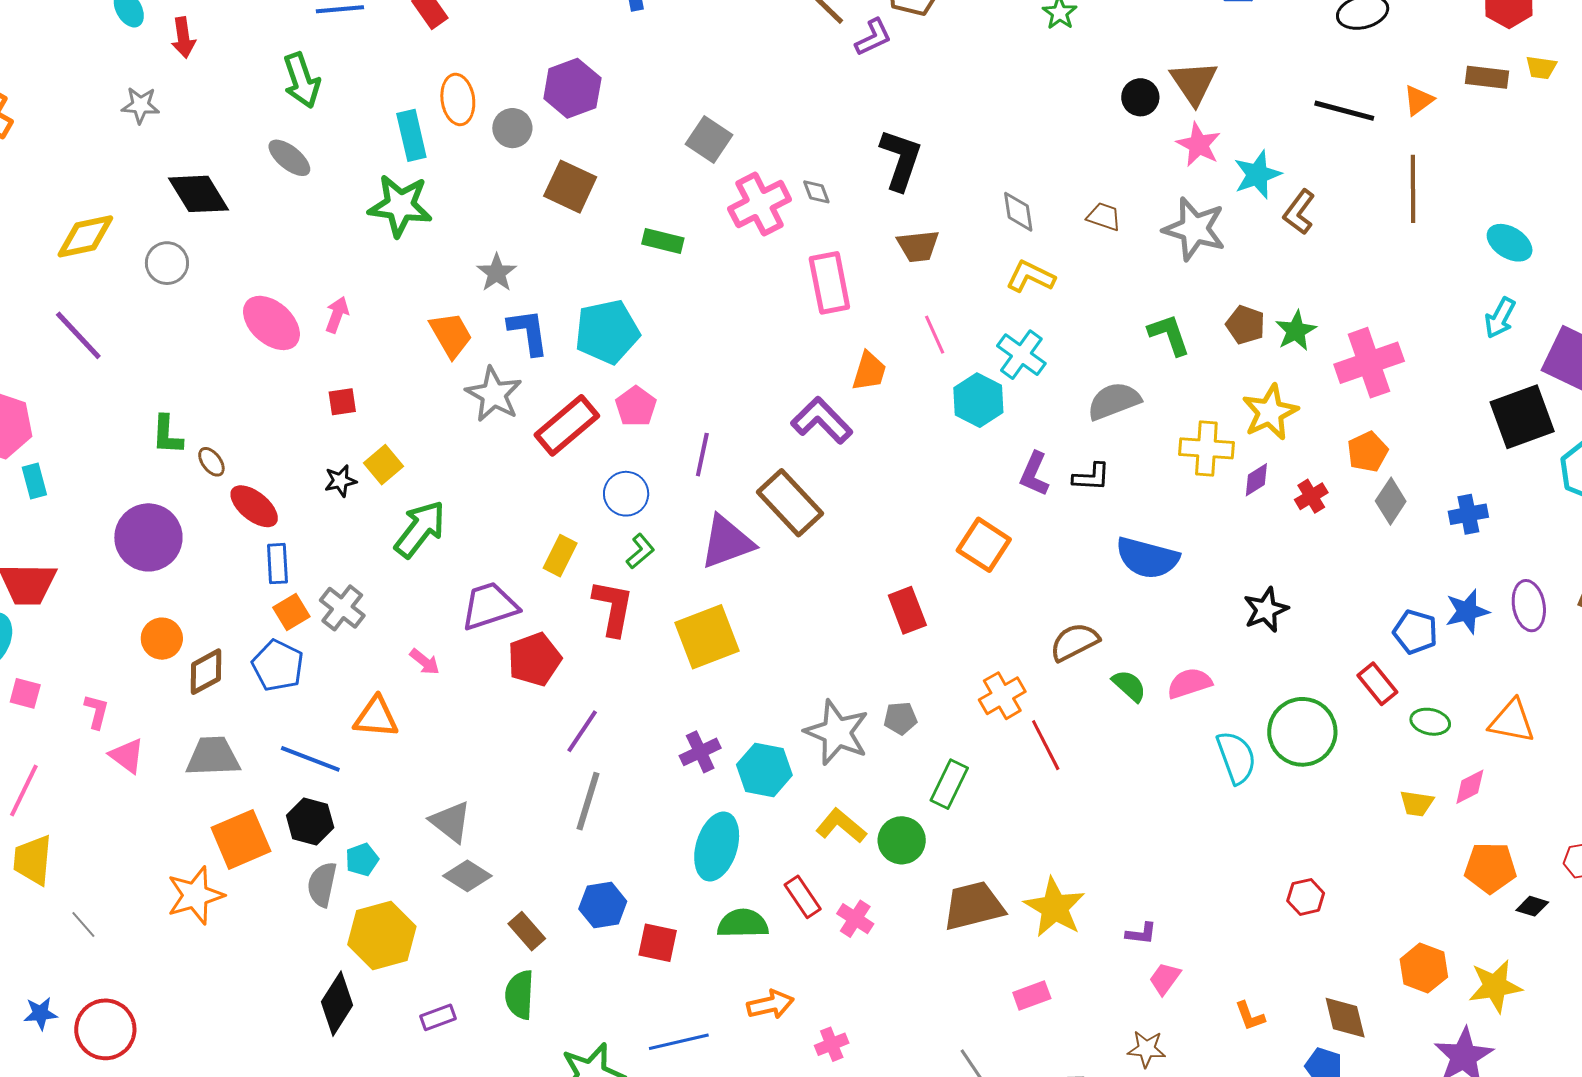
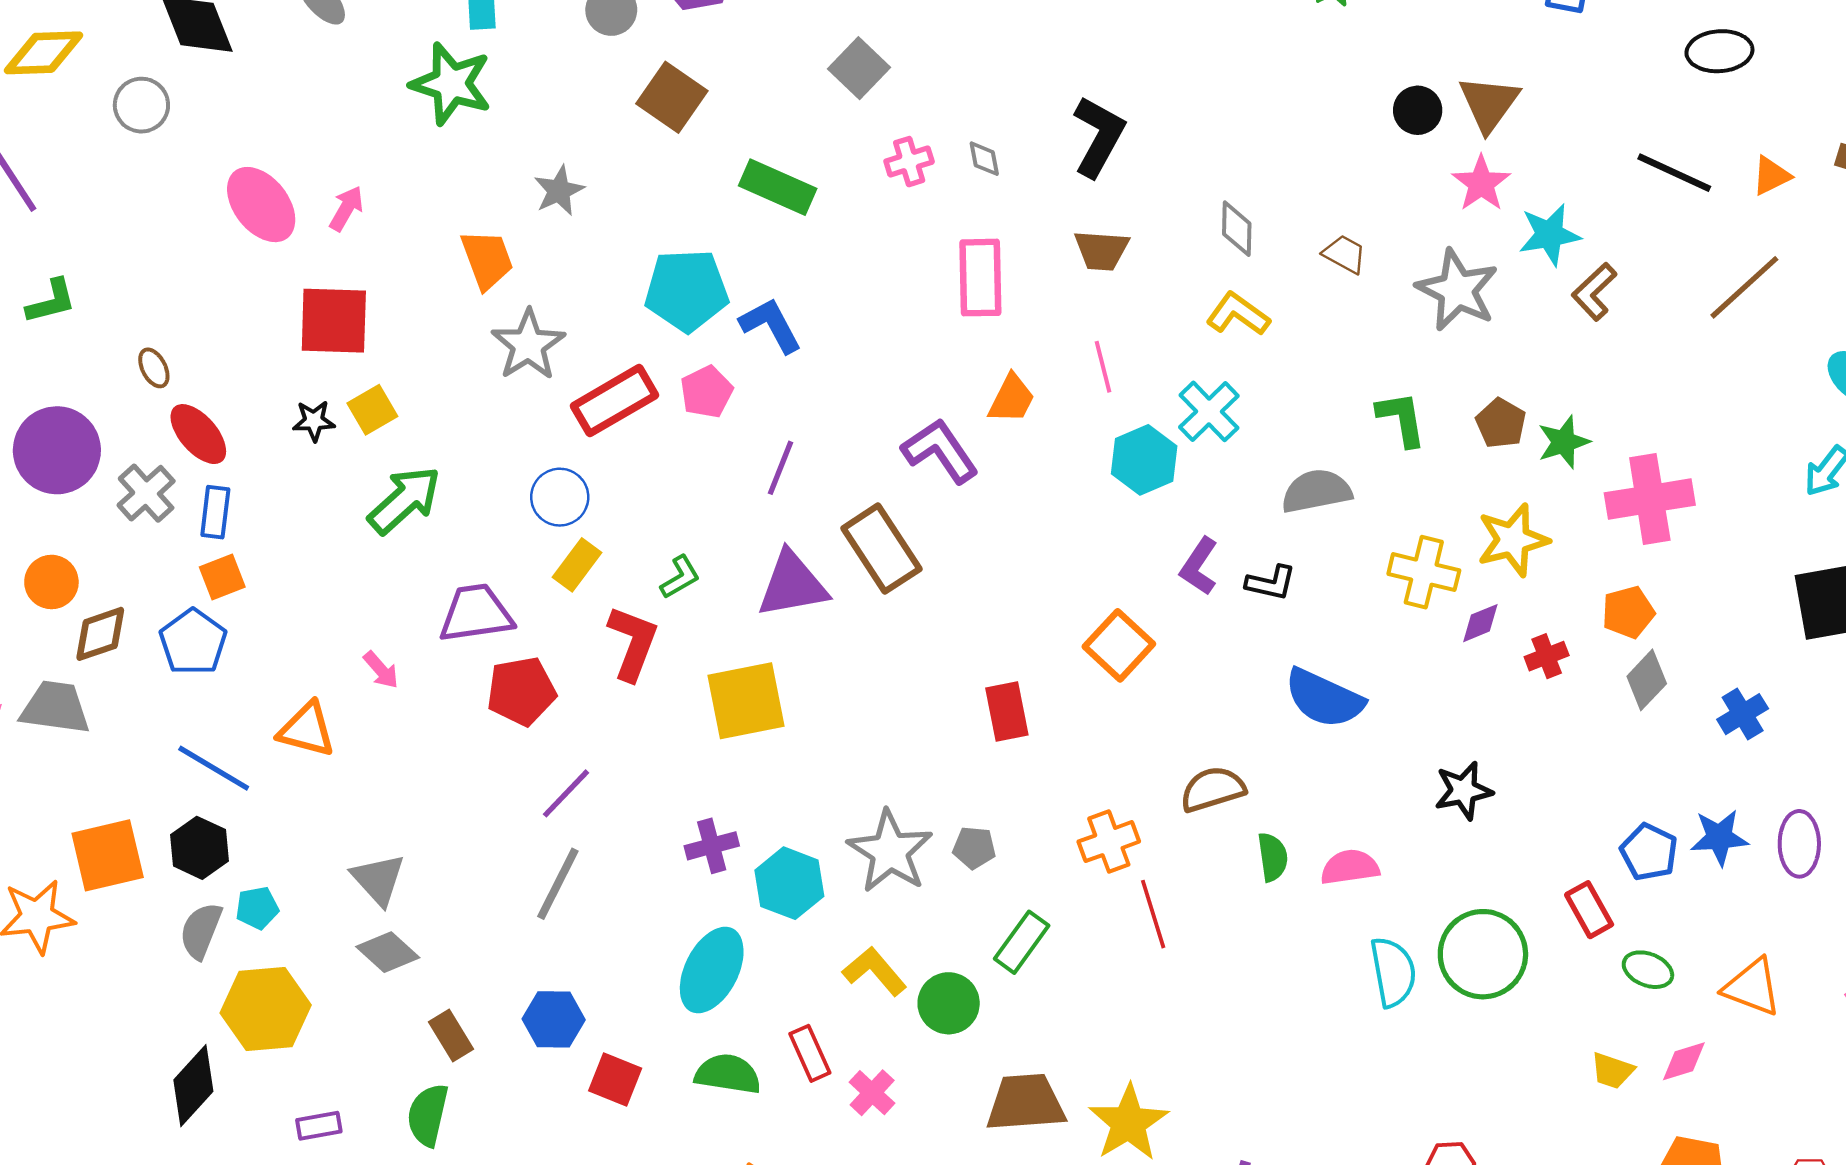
brown line: (1413, 189) -> (1744, 287), turned 38
pink cross: (760, 204) -> (909, 162), size x0.6
green rectangle: (663, 241) -> (778, 187), size x1.4
blue L-shape: (528, 332) -> (771, 325), moved, turned -30
red square: (342, 402) -> (334, 321), size x2.0
green L-shape: (167, 435) -> (51, 301), moved, turned -117
blue circle: (626, 494) -> (560, 497), moved
blue cross: (1468, 514) -> (1743, 714), turned -30
gray cross: (342, 608) -> (146, 493), moved
green semicircle: (1129, 686) -> (1273, 857), turned 30
gray trapezoid: (213, 757) -> (55, 708), moved

